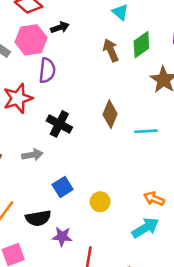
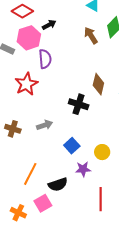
black cross: (59, 124) -> (79, 104), moved
black semicircle: (38, 218) -> (58, 184), moved
purple star: (62, 237) -> (83, 169), moved

